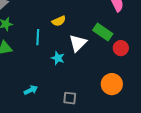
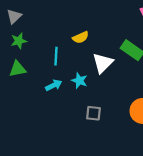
cyan arrow: (31, 90) -> (54, 85), moved
gray square: (70, 98) -> (93, 113), moved

